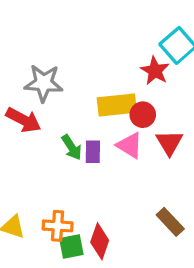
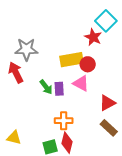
red arrow: (23, 120) -> (16, 73), turned -140
red triangle: (169, 143) -> (107, 103), moved, turned 36
orange cross: (58, 226) -> (64, 121), moved

